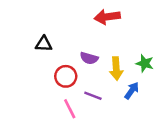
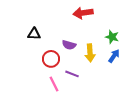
green star: (145, 63) -> (112, 37), moved
blue arrow: (132, 91) -> (114, 56), moved

